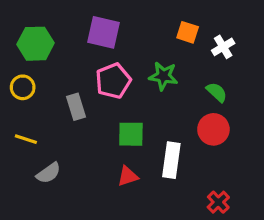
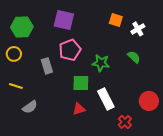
green star: (163, 76) -> (101, 63), moved
red circle: (213, 129) -> (149, 101), moved
white rectangle: (171, 160) -> (106, 99), turned -35
red cross: (218, 202) -> (125, 122), moved

